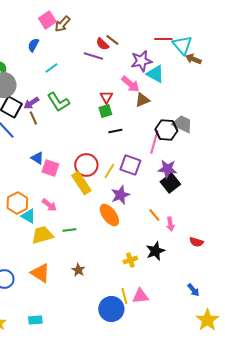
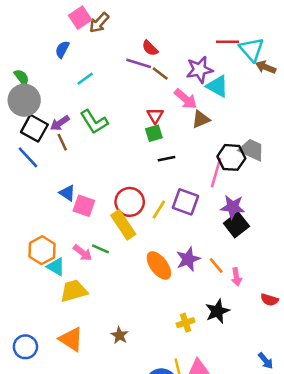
brown line: (112, 40) -> (160, 74), moved
purple star: (120, 195) -> (188, 259), moved
green line: (69, 230) -> (100, 249), moved, turned 32

